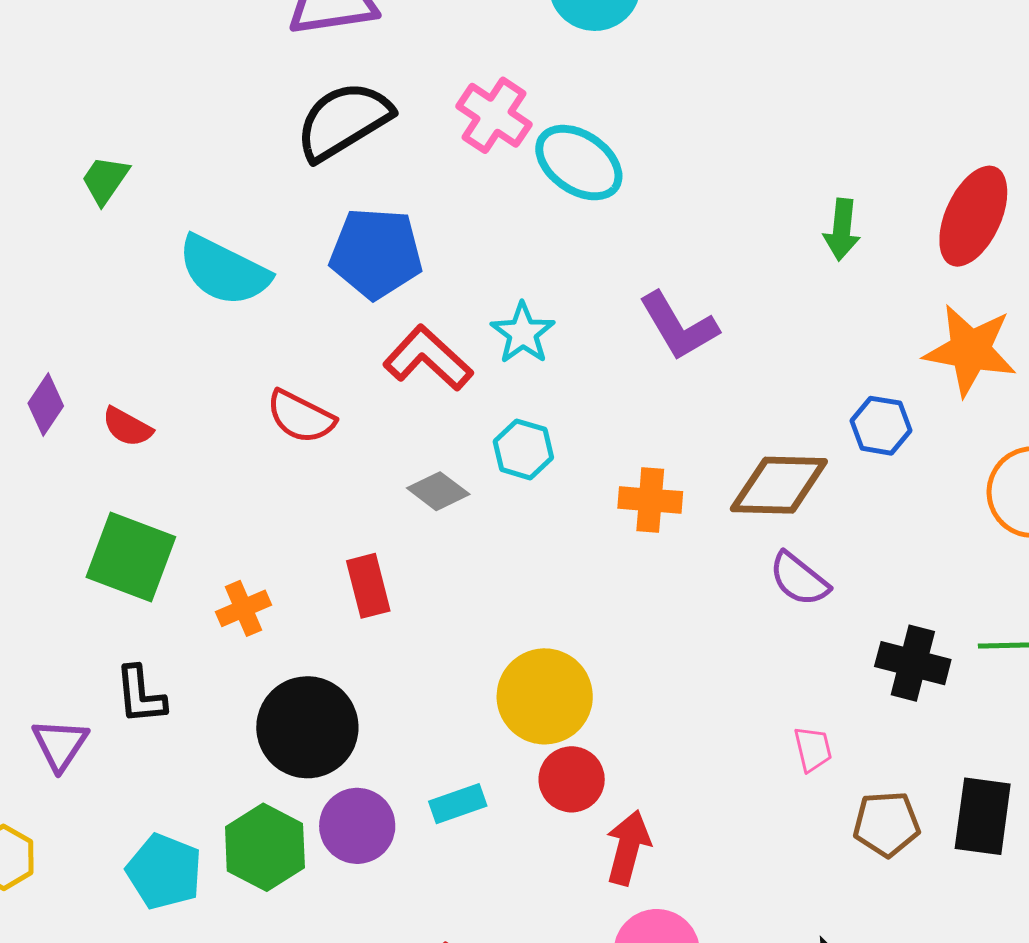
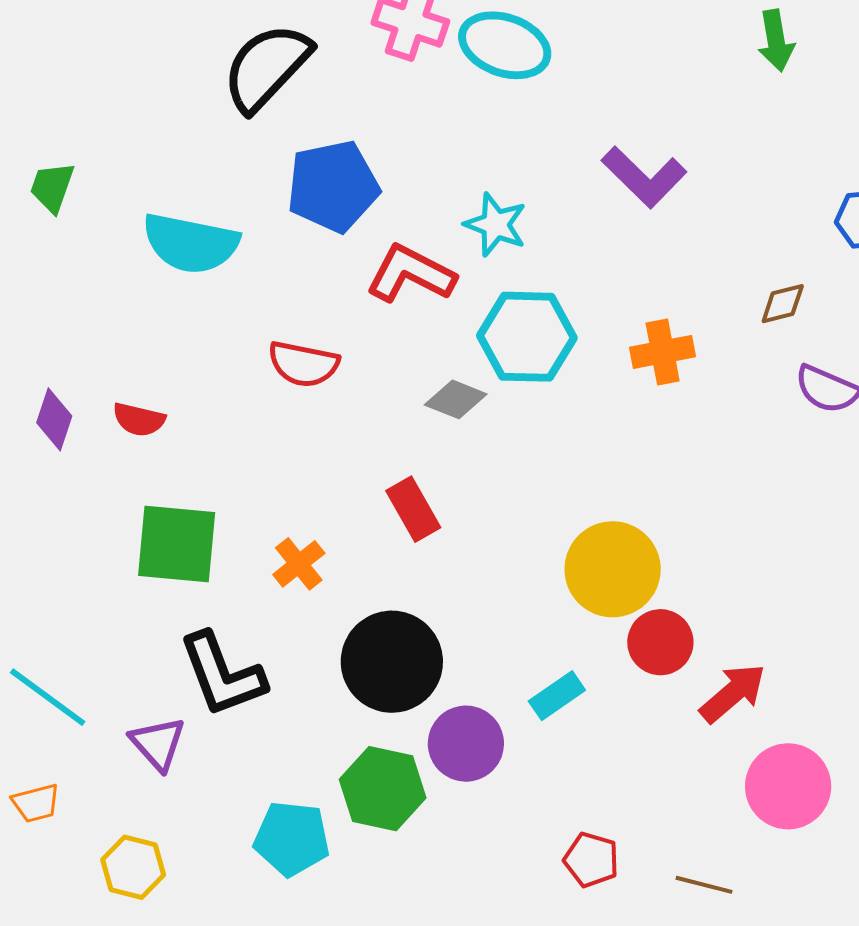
cyan hexagon: (523, 449) -> (527, 337), size x1.6
brown diamond: (779, 485) -> (783, 304), size x0.5
black L-shape: (140, 695) -> (222, 675), size x1.5
red arrow: (628, 848) -> (733, 693), turned 50

